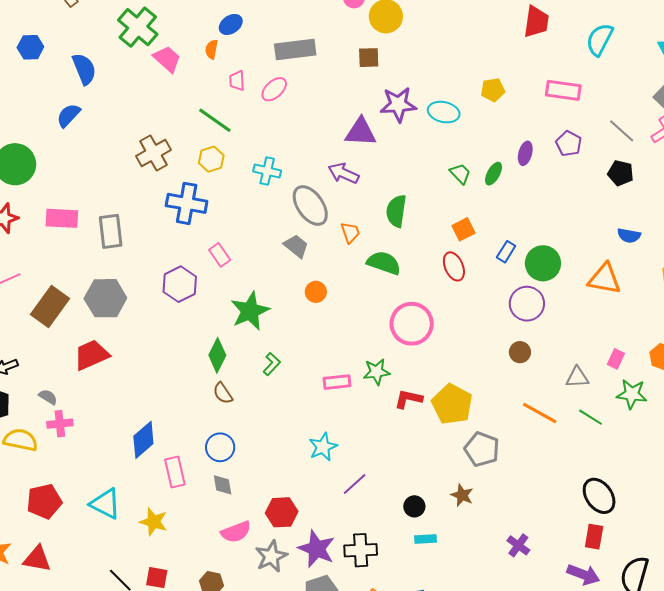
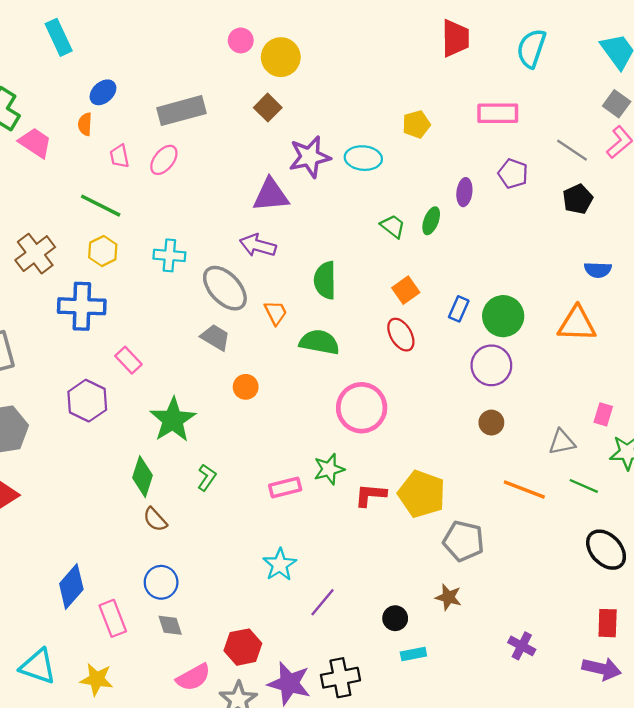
brown square: (369, 58) -> (268, 108), turned -35
black pentagon: (621, 173) -> (578, 199), turned -30
black ellipse: (599, 496) -> (606, 550), moved

